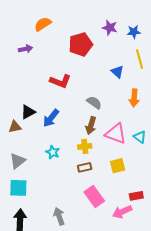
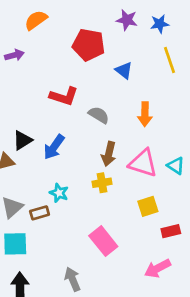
red pentagon: (81, 44) -> (89, 45), turned 30
blue triangle: (117, 72) -> (124, 70), moved
orange arrow: (134, 98) -> (145, 114), moved
gray semicircle: (94, 103) -> (99, 115), moved
brown rectangle: (85, 167) -> (40, 213), moved
red rectangle: (136, 196) -> (171, 231), moved
pink rectangle: (94, 197) -> (103, 241), moved

